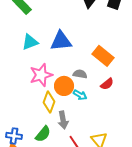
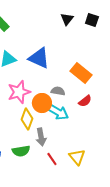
blue triangle: (61, 41) -> (39, 58), turned 30
cyan arrow: (80, 95) -> (58, 112), size x1.5
green semicircle: (43, 134) -> (21, 151), turned 42

